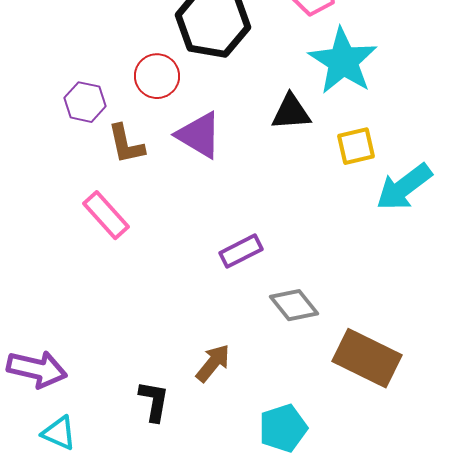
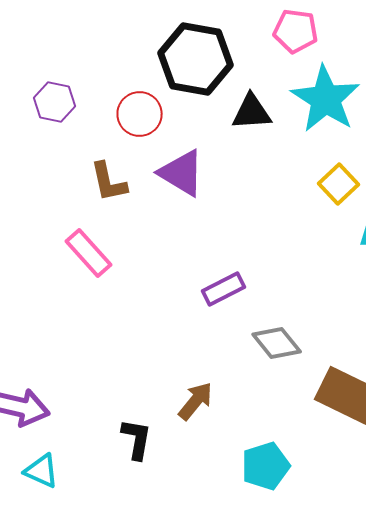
purple hexagon: (85, 102) -> (55, 102), moved
black triangle: (291, 112) -> (252, 112), moved
yellow square: (356, 146) -> (339, 184), turned -30

